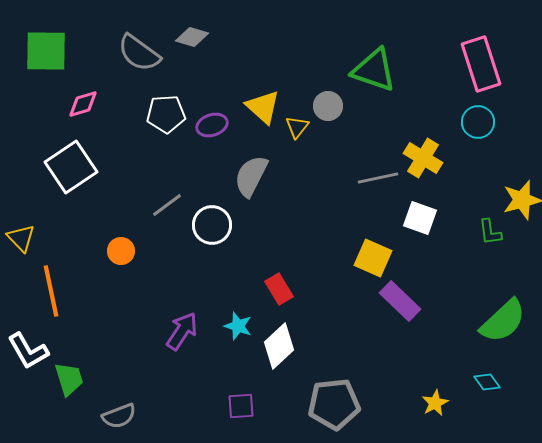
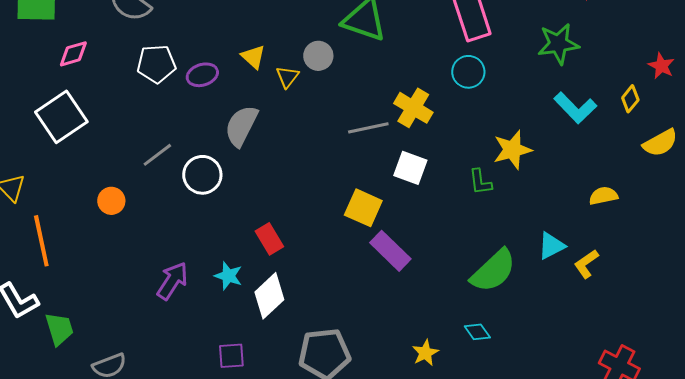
yellow triangle: (263, 107) -> (253, 57), size x0.7

